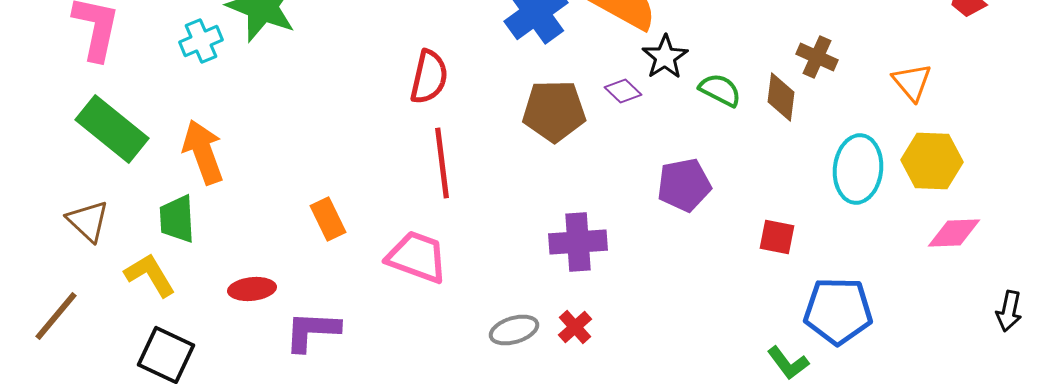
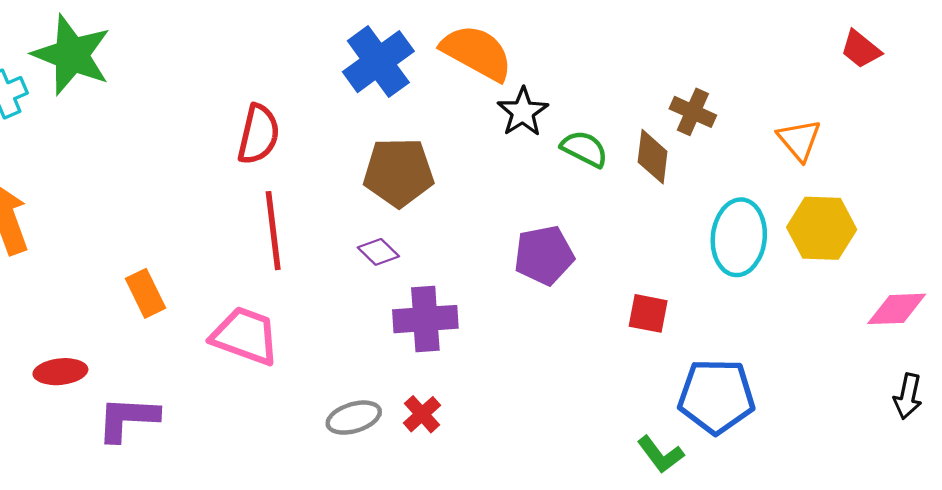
purple diamond: (623, 91) -> (378, 252), moved
pink diamond: (954, 233) -> (897, 309), moved

